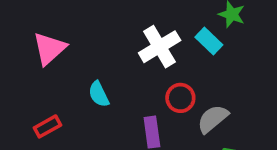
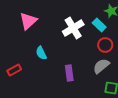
pink triangle: (49, 49) -> (28, 21), moved
red circle: (180, 98) -> (105, 45), moved

